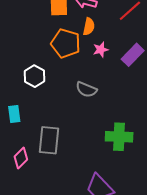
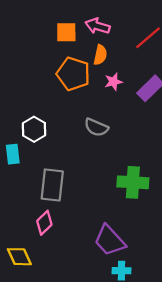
white hexagon: (34, 76) -> (34, 129), moved
pink diamond: (21, 158) -> (44, 223), moved

